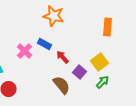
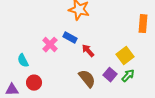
orange rectangle: (108, 27) -> (143, 24), moved
purple square: (80, 72) -> (110, 75), moved

